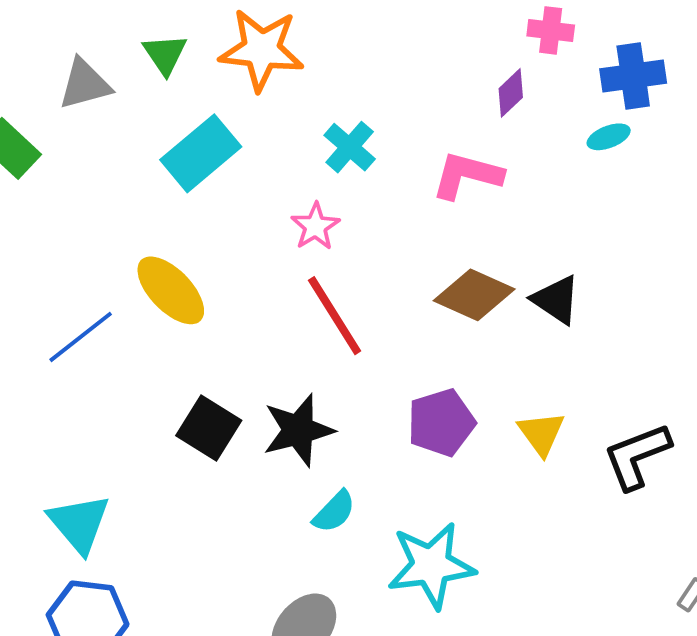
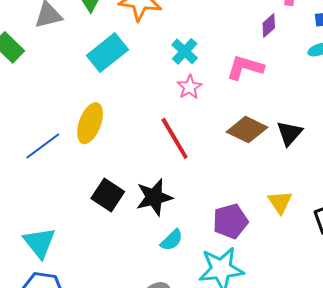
pink star: (315, 226) -> (189, 87), moved
yellow ellipse: (171, 290) -> (90, 123), turned 63
black triangle: (556, 300) -> (289, 133), turned 36
purple pentagon: (441, 423) -> (230, 221), moved

